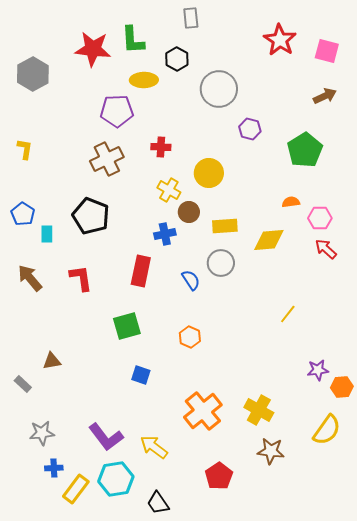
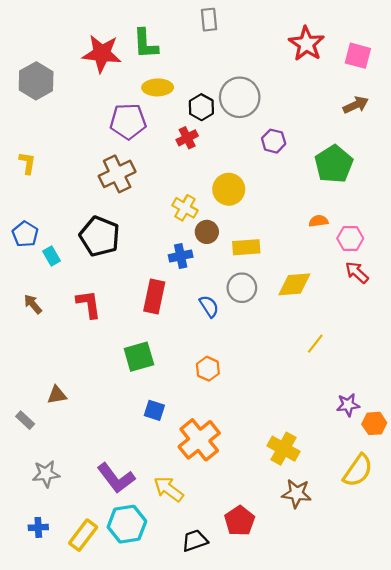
black hexagon: (177, 59) -> (201, 107), moved
red cross: (161, 147) -> (187, 138), moved, turned -30
cyan rectangle: (47, 234) -> (51, 256), turned -30
yellow diamond: (269, 240) -> (294, 284), moved
brown arrow: (30, 278) -> (33, 304), size x0.7
orange cross: (203, 411) -> (199, 440), moved
blue cross: (54, 468) -> (38, 527), moved
black trapezoid: (158, 503) -> (195, 541), moved, turned 105

